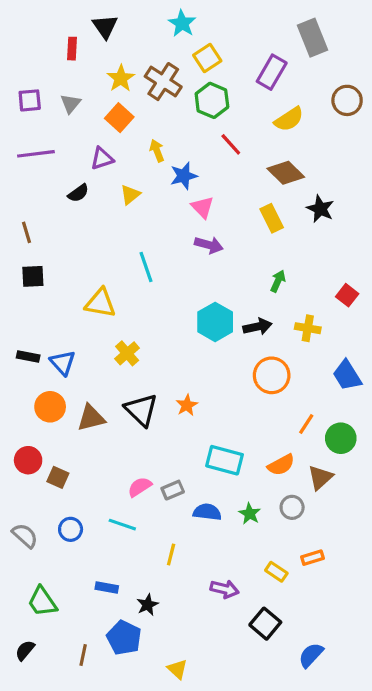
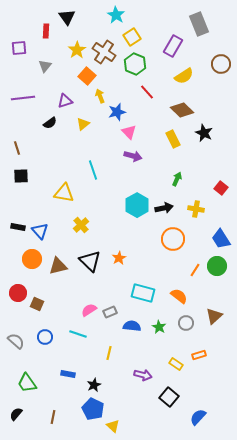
purple square: (30, 100) -> (19, 48), moved
orange square: (119, 118) -> (87, 76), moved
green circle: (341, 438) -> (217, 266), moved
orange semicircle: (281, 465) -> (179, 296), turned -114
brown triangle: (320, 477) -> (214, 316), moved
blue pentagon: (124, 638) -> (93, 409), moved

